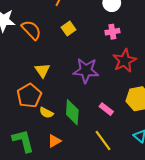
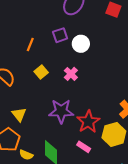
pink cross: (112, 32) -> (71, 74), moved, turned -32
red star: (124, 61) -> (88, 122), moved

